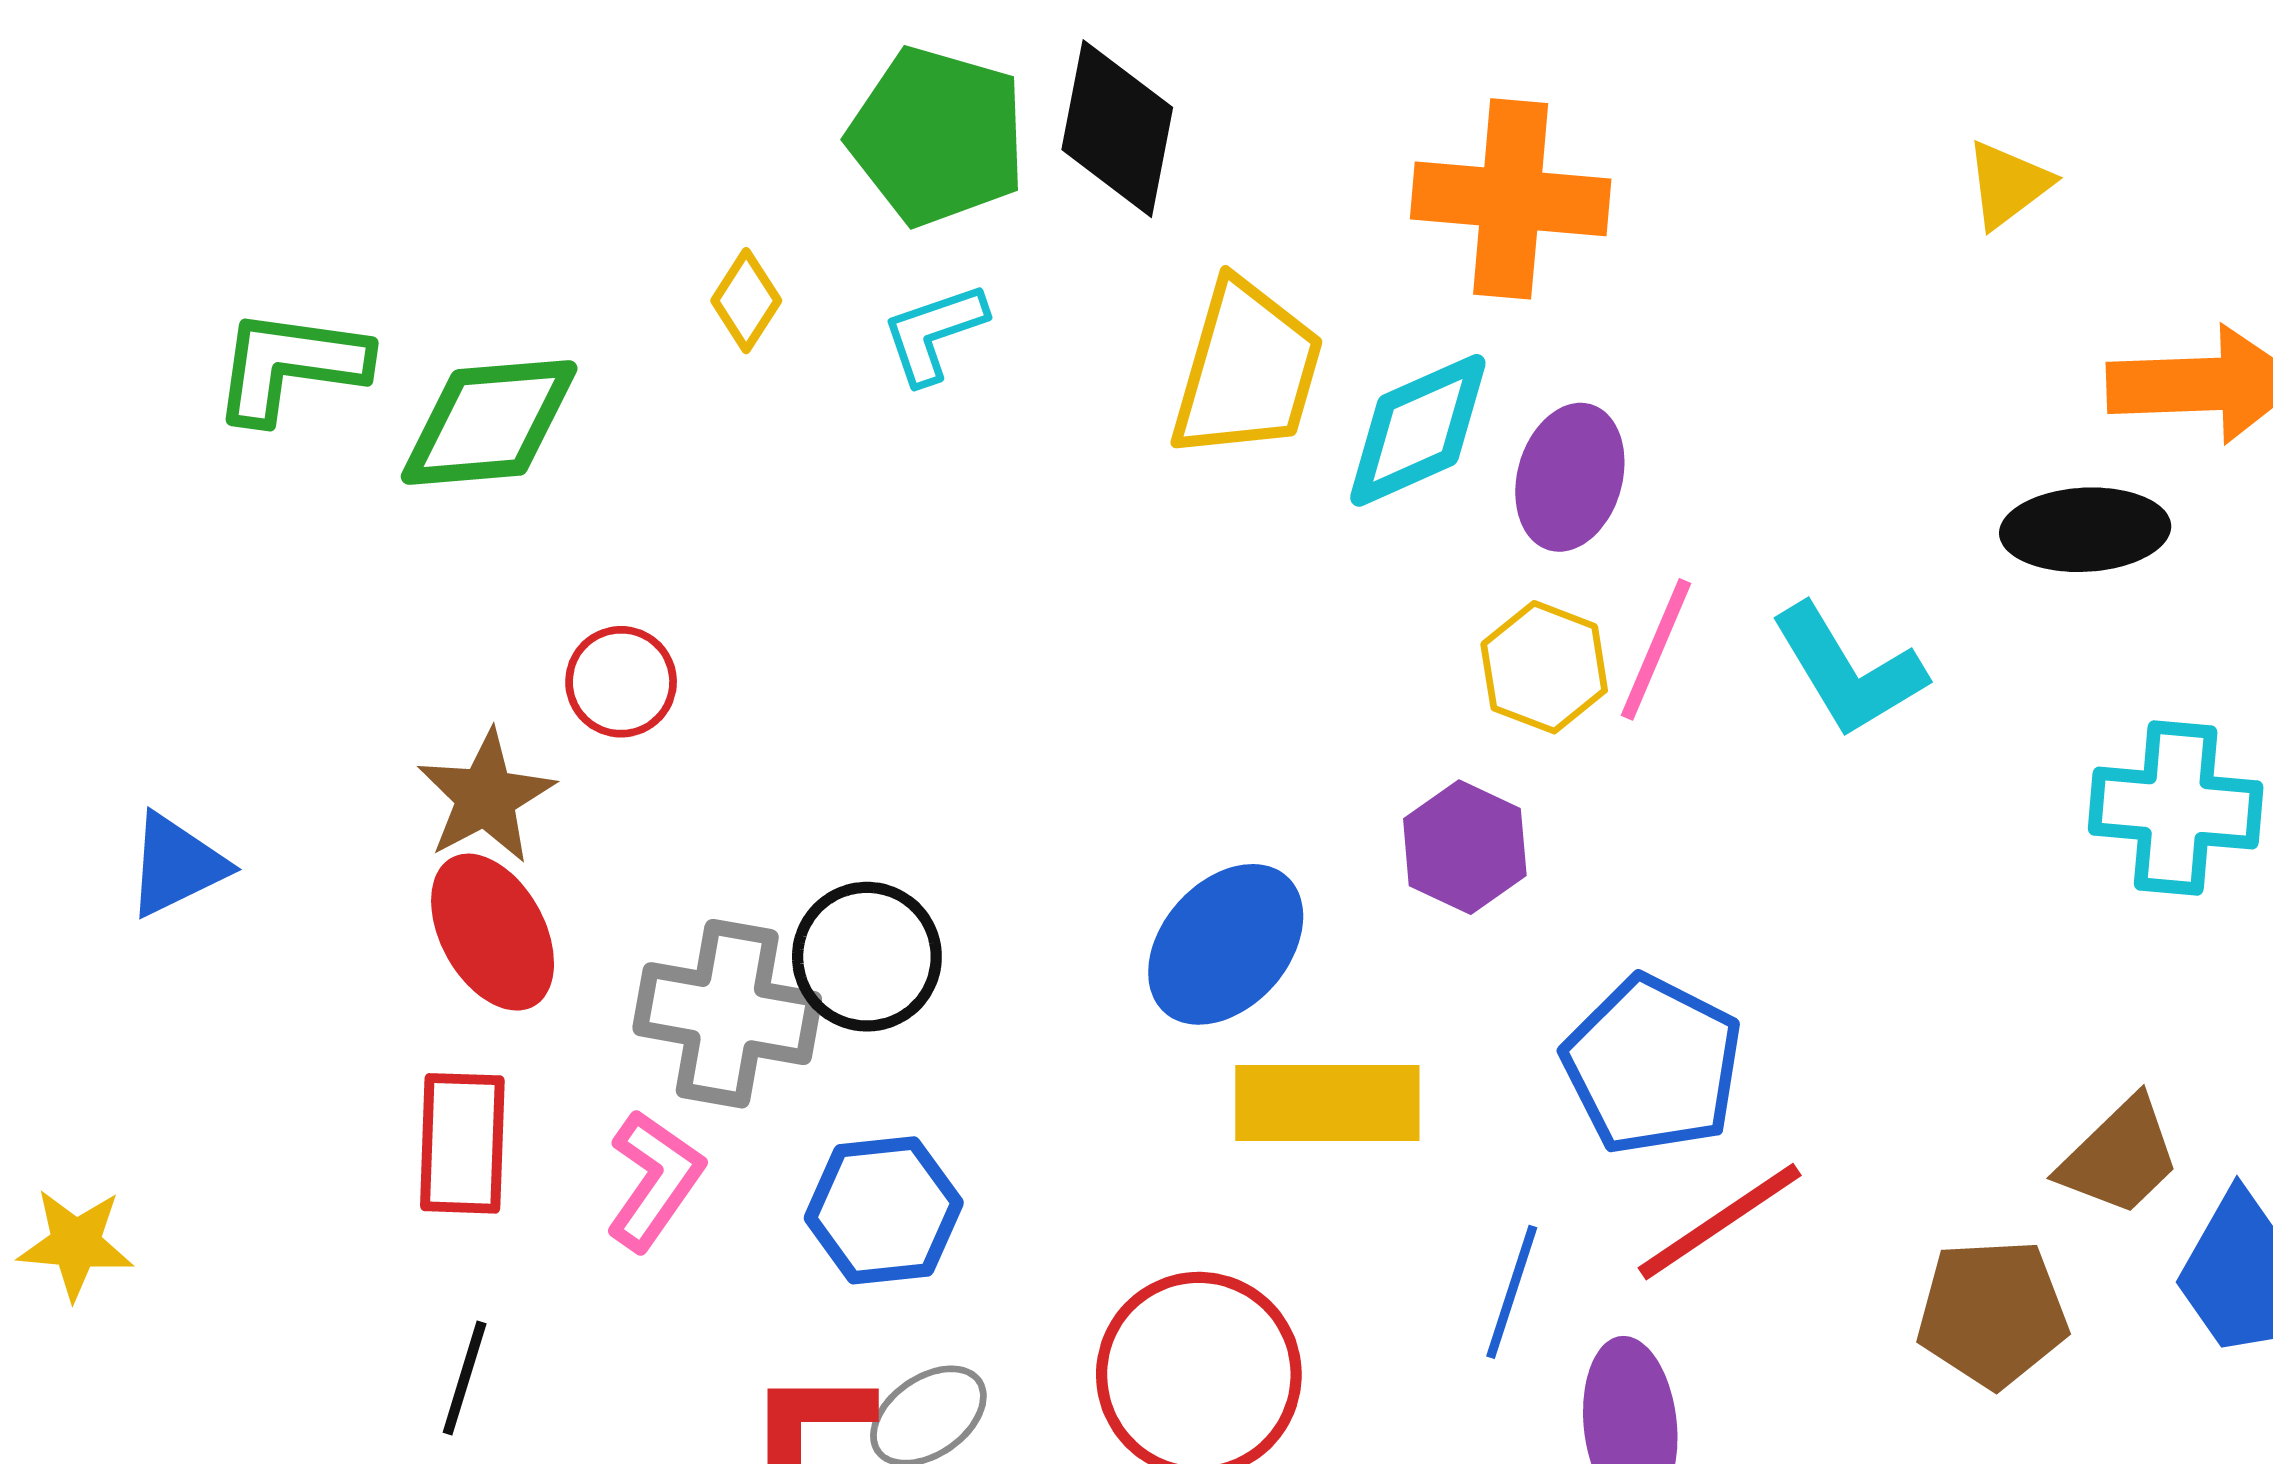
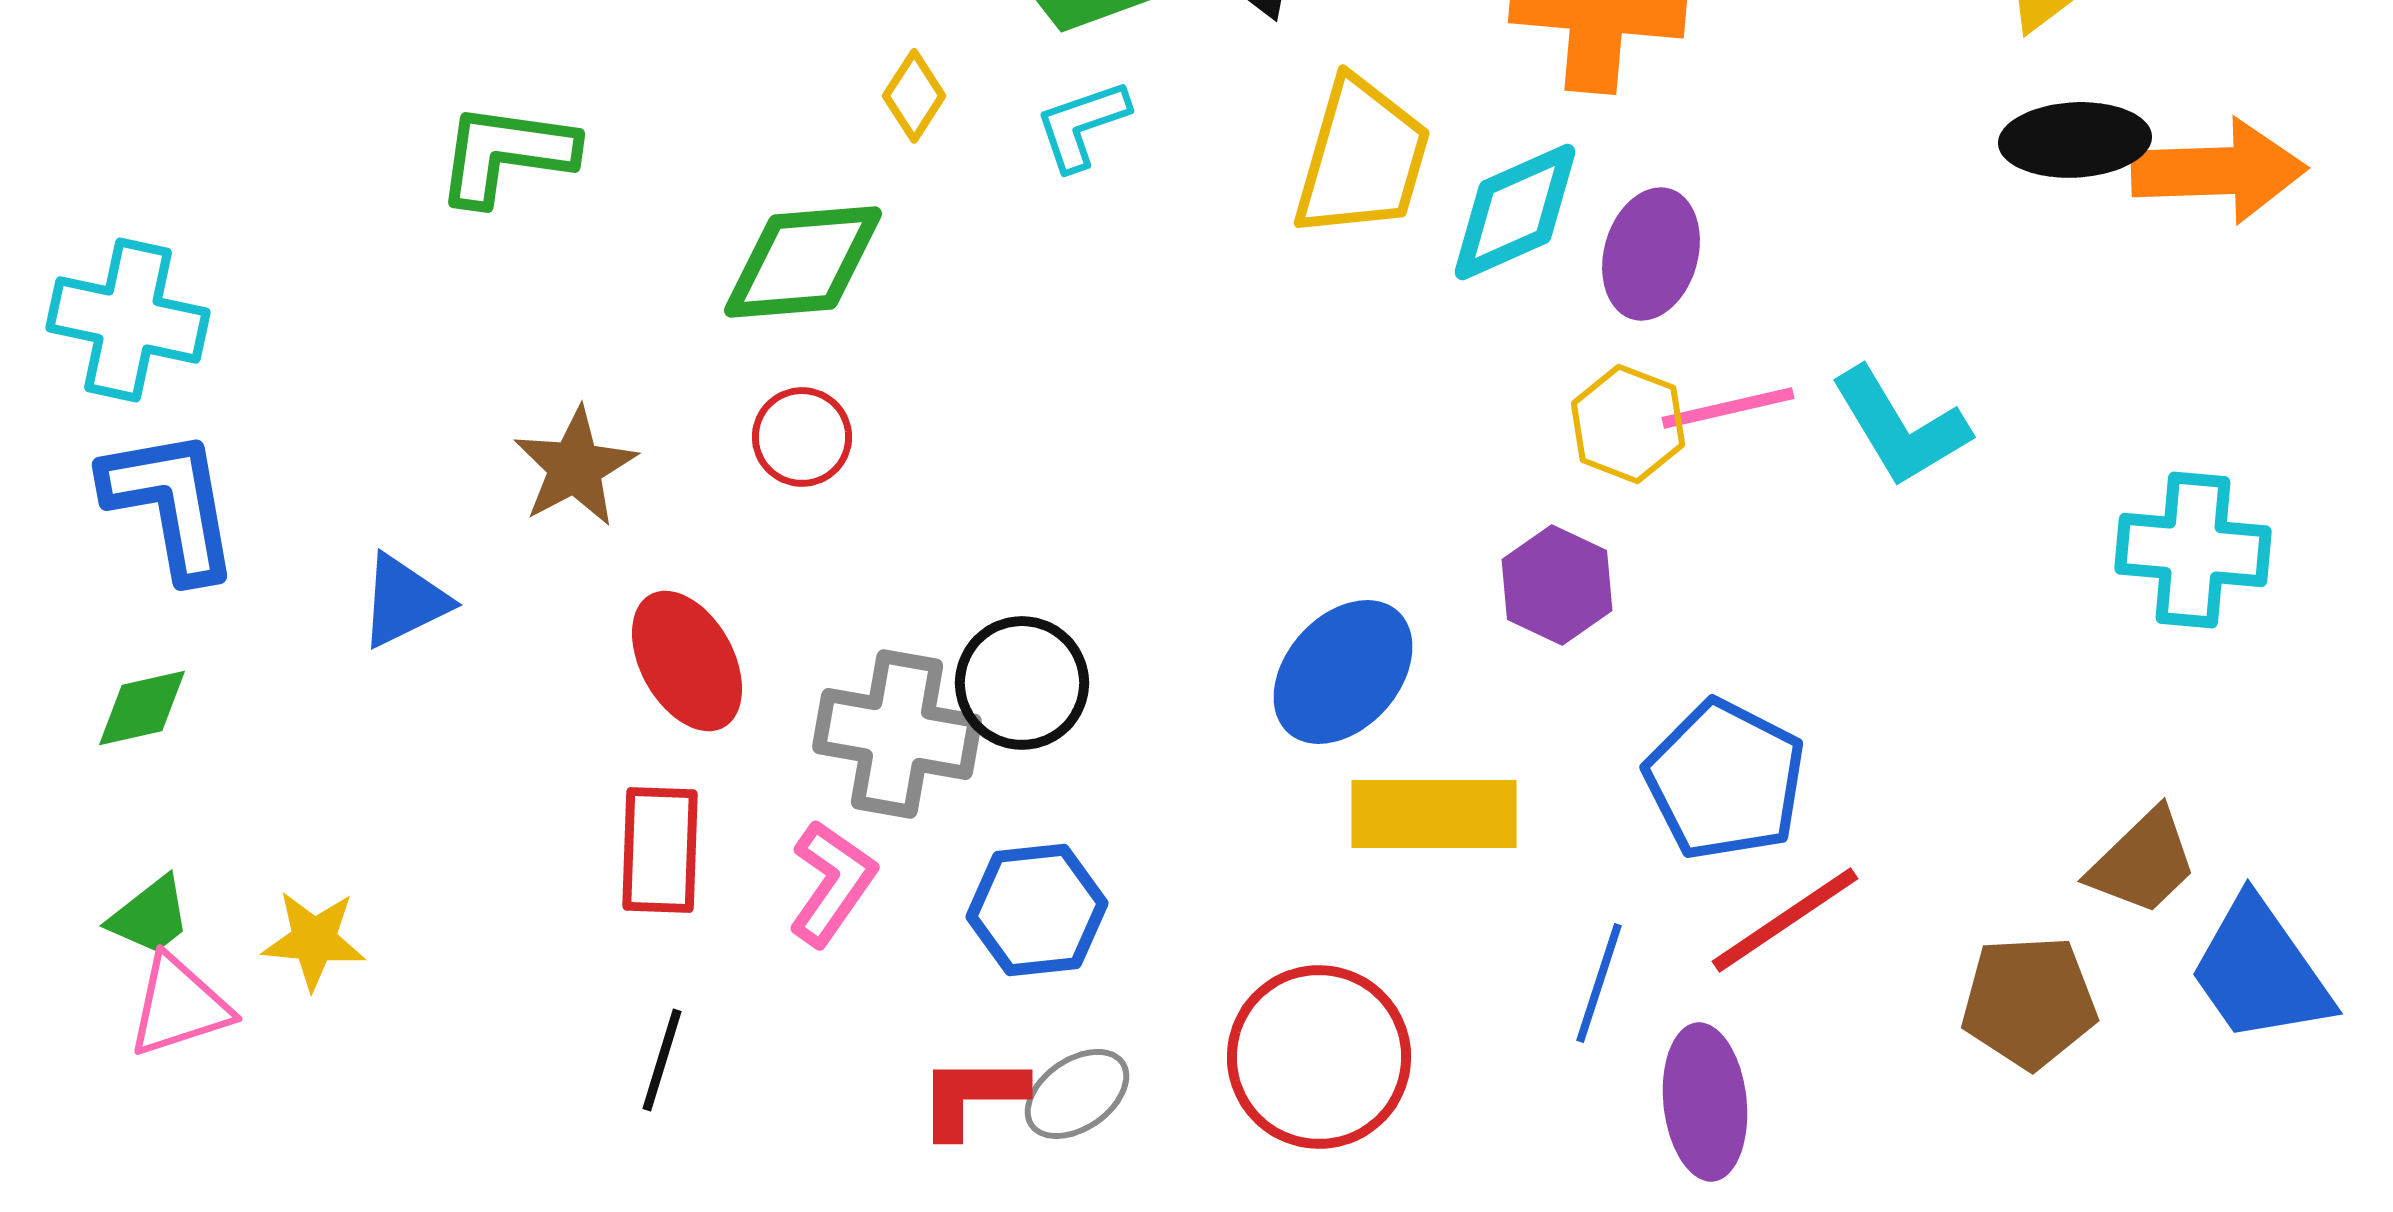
green diamond: (489, 422) -> (803, 262), moved
black ellipse: (2085, 530) -> (2075, 140), moved
pink line: (1656, 649) -> (1728, 408), turned 54
brown star: (486, 797) -> (575, 467), moved

